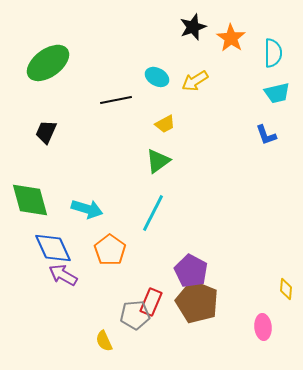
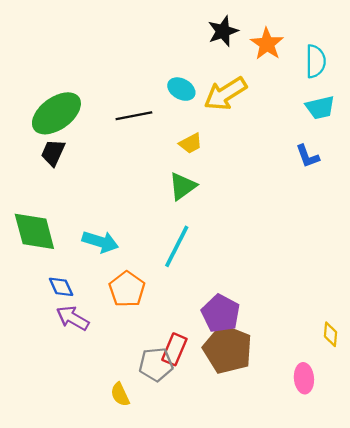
green ellipse: (48, 63) -> (56, 113), moved
yellow arrow: (195, 81) -> (225, 94), size x1.4
blue diamond: (53, 248) -> (61, 287), size x0.6

